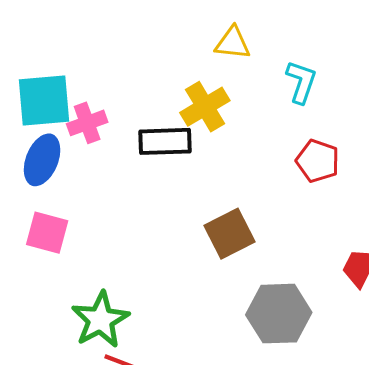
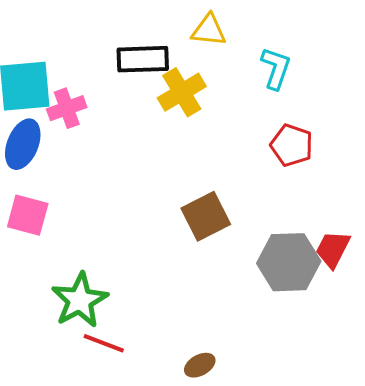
black rectangle: (165, 141) -> (143, 59), moved
gray hexagon: (279, 314) -> (289, 262), moved

